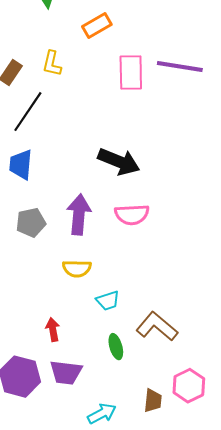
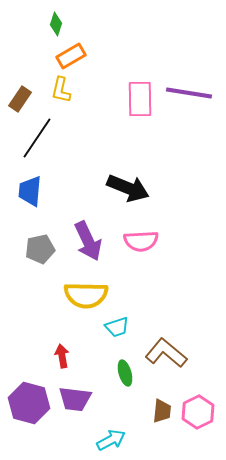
orange rectangle: (97, 26) -> (71, 56), moved
purple arrow: (79, 215) -> (88, 241), turned 150
yellow semicircle: (77, 269) -> (86, 295), size x1.5
brown trapezoid: (153, 401) -> (162, 411), moved

